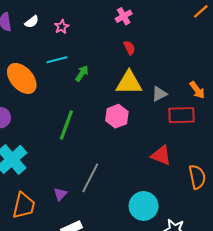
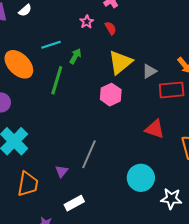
pink star: (62, 27) -> (87, 22), moved
red semicircle: (129, 48) -> (111, 28), moved
yellow triangle: (129, 83) -> (120, 62), turned -36
green line: (66, 125) -> (57, 80), moved

